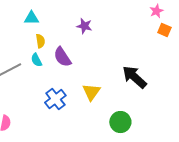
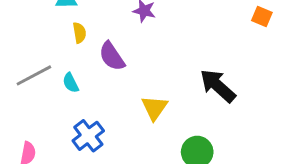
cyan semicircle: (36, 60) -> (71, 83), moved
blue cross: (55, 99) -> (88, 136), moved

